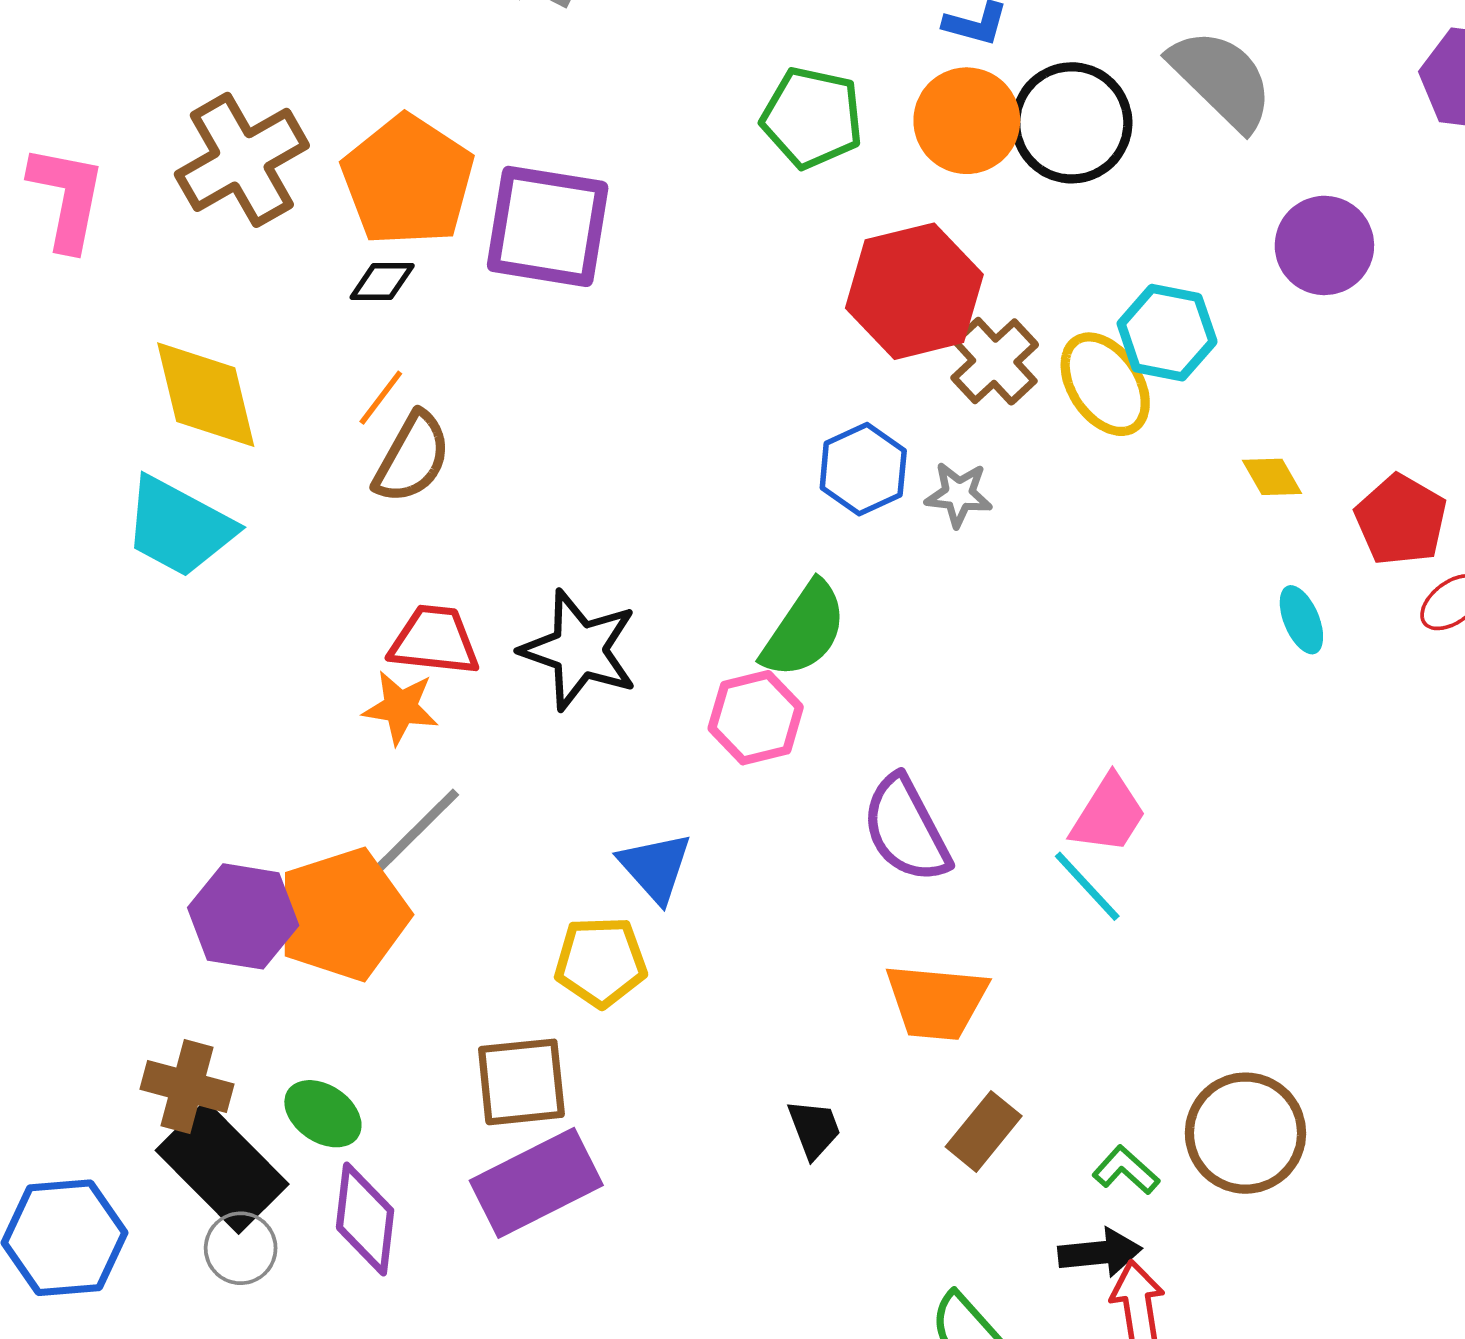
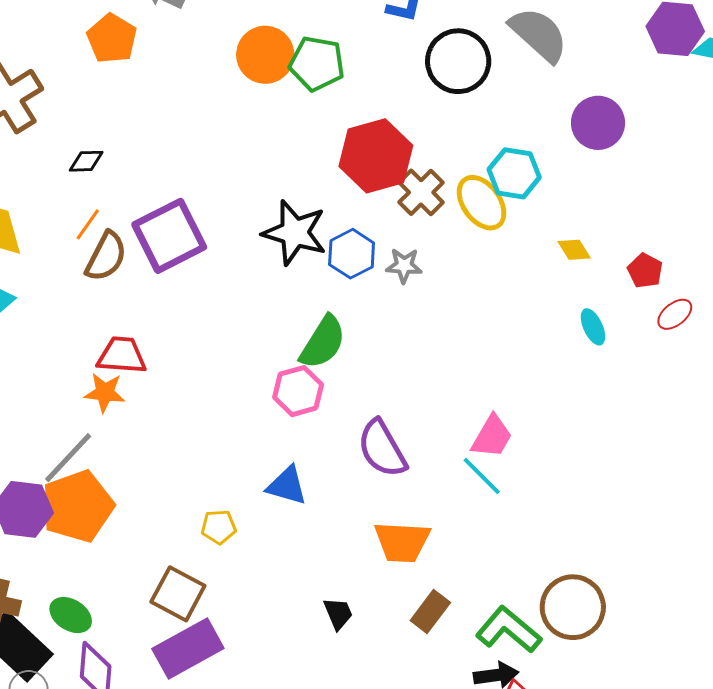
orange circle: (967, 121) -> (265, 55), moved
orange pentagon: (408, 181) -> (112, 38), moved, size x0.7
purple square: (548, 226) -> (169, 236), moved, turned -34
red pentagon: (1401, 520) -> (645, 271), size x0.7
black star: (579, 650) -> (295, 233), moved
gray line: (415, 832) -> (68, 458), moved
blue triangle: (655, 867) -> (287, 486), moved, turned -30
yellow pentagon: (601, 962) -> (219, 527), size x0.7
brown square: (521, 1082) -> (178, 594), turned 36
green L-shape: (1126, 1170) -> (508, 630), size x1.8

